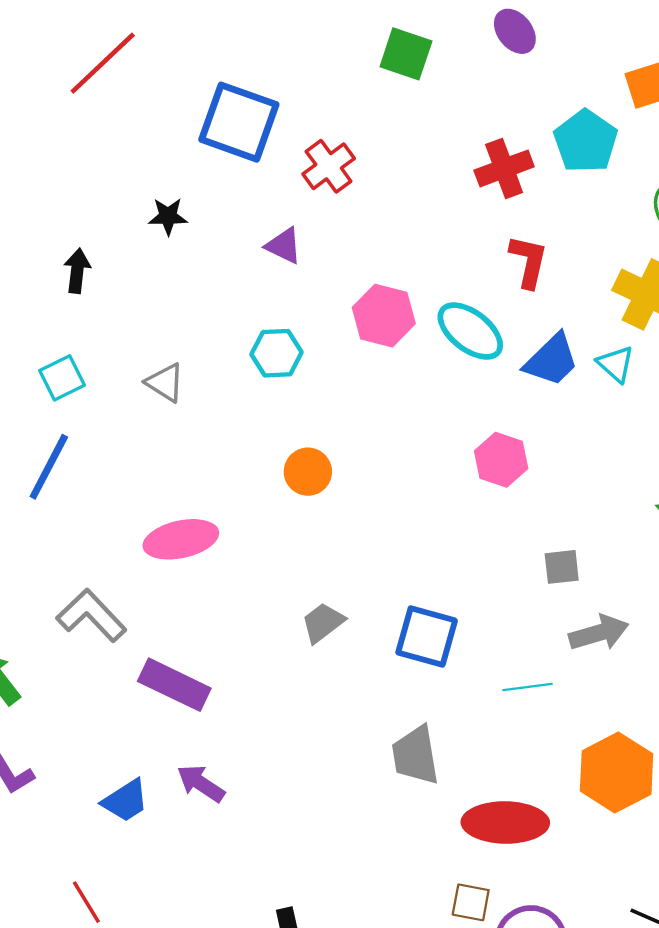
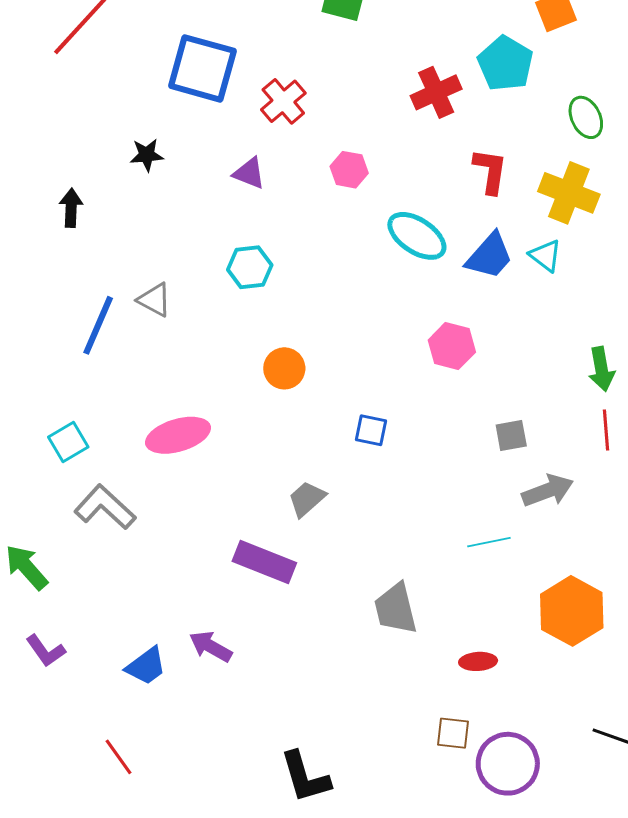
red L-shape: (529, 261) -> (490, 171), moved
pink hexagon: (384, 316) -> (349, 170), moved, size x0.7
cyan square: (62, 378) -> (68, 442), moved
blue line: (49, 467) -> (98, 325), moved
blue square: (427, 637) -> (371, 430), moved, size x0.6
purple rectangle: (174, 685) -> (264, 562), moved
red ellipse: (505, 823) -> (478, 661), size x0.5

